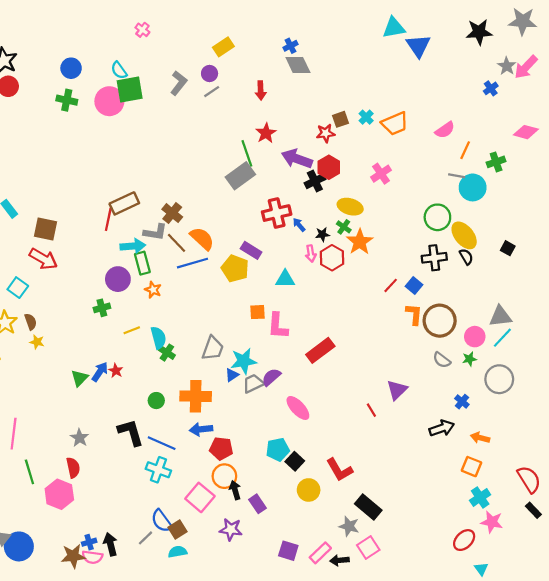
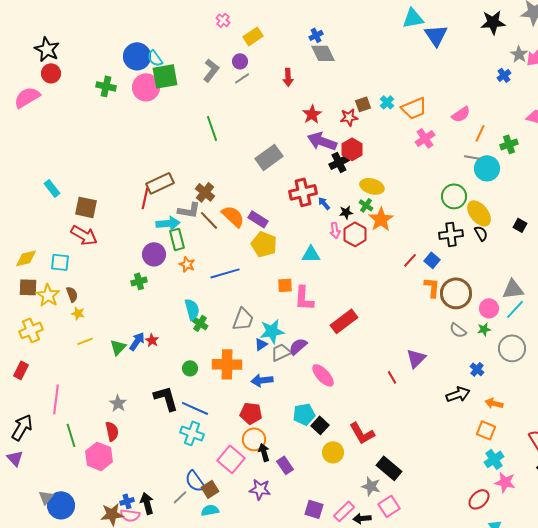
pink cross: (142, 30) -> (223, 20), moved
blue circle: (71, 68) -> (137, 56), moved, size x1.4
red star: (266, 133) -> (312, 114), moved
green line: (247, 153) -> (212, 128), moved
pink cross: (381, 174) -> (425, 138), moved
purple rectangle: (251, 250) -> (258, 219), moved
blue line: (192, 263) -> (225, 273), moved
cyan square: (18, 288) -> (60, 262), turned -30
yellow line: (132, 330) -> (85, 341), moved
blue arrow: (201, 429) -> (262, 380), moved

